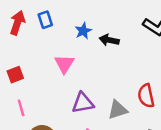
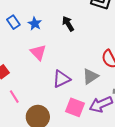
blue star: (83, 31) -> (35, 24), moved
black arrow: (109, 40) -> (68, 24), turned 63

